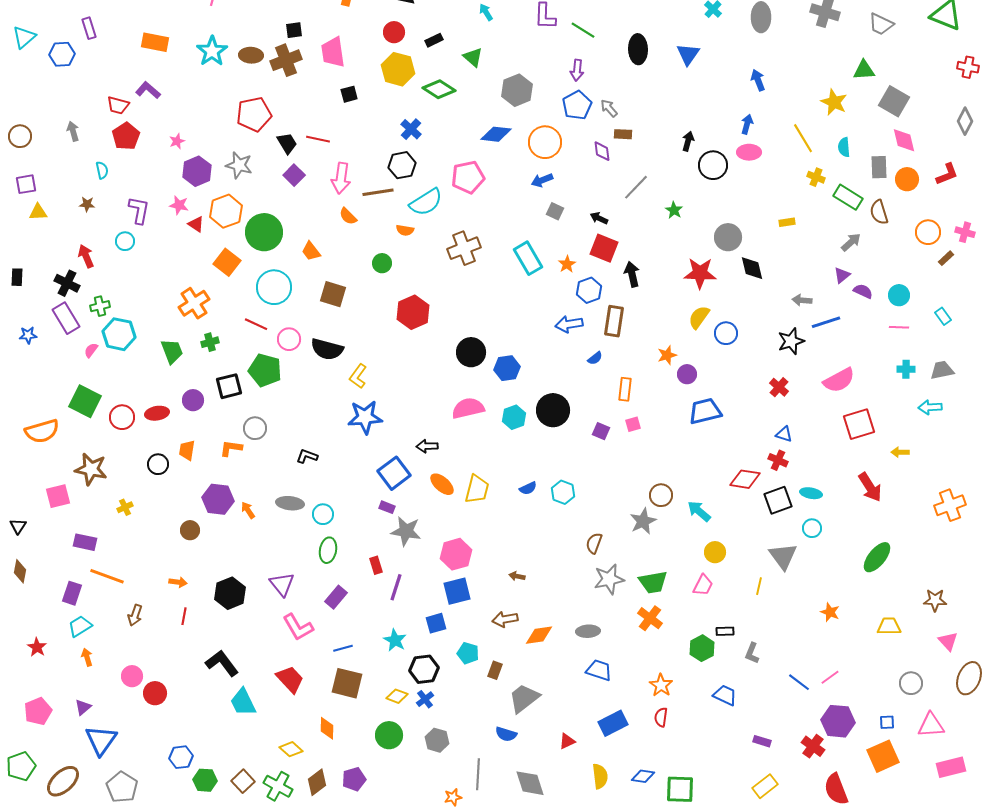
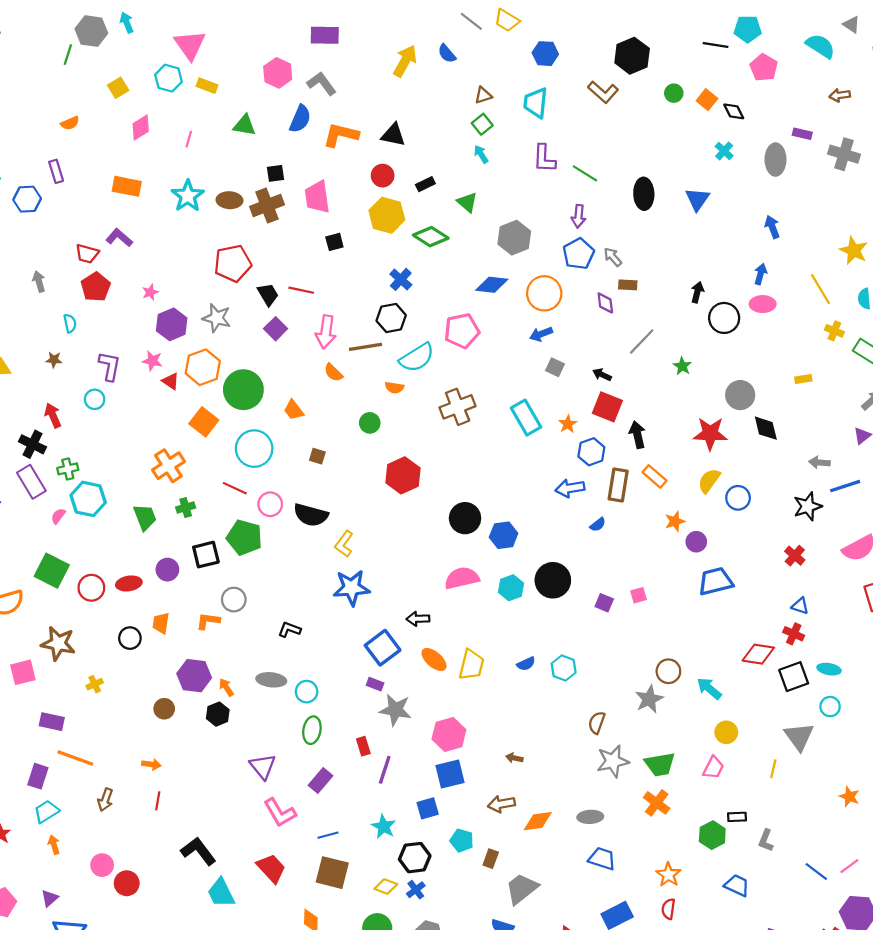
brown square: (333, 294) -> (317, 456), size x0.6
orange rectangle: (625, 389) -> (655, 476), moved, turned -55
black hexagon: (230, 593) -> (218, 714), moved, size x0.7

